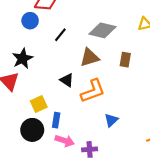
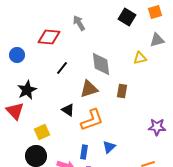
blue circle: (30, 21) -> (17, 55), moved
gray diamond: (103, 30) -> (101, 64), turned 70
blue rectangle: (56, 120) -> (84, 152), moved

